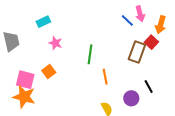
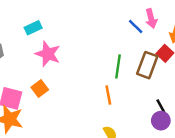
pink star: (55, 43) -> (48, 54), size x1.5
green line: (90, 54) -> (118, 66), moved
purple circle: (131, 98) -> (161, 121), moved

